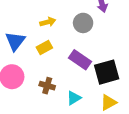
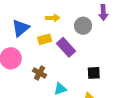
purple rectangle: (80, 60) -> (66, 47), moved
black square: (107, 72) -> (94, 73), size x0.6

